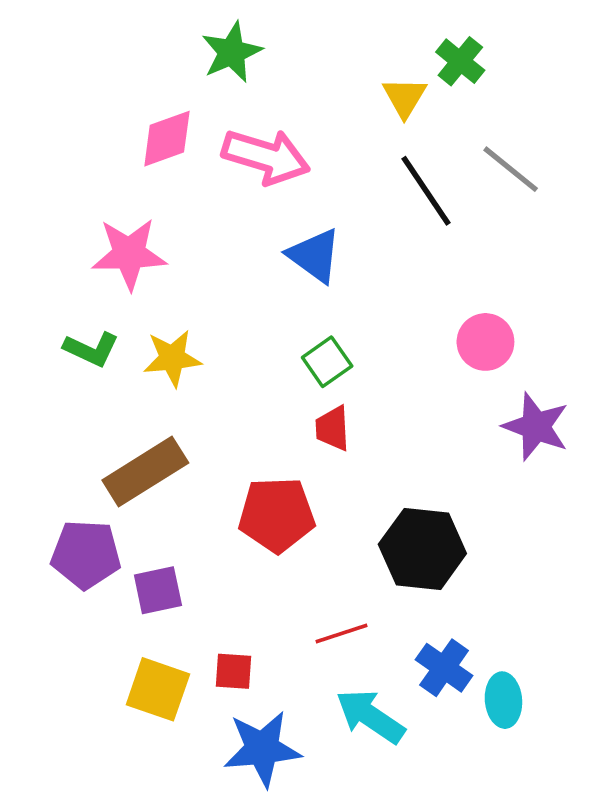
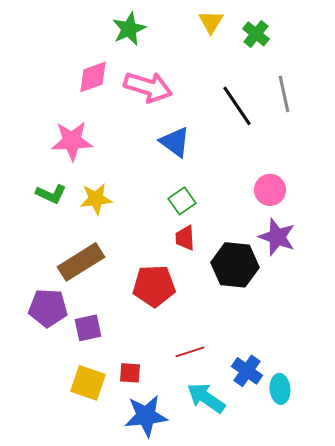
yellow triangle: (404, 97) -> (211, 22), moved
gray line: (511, 169) -> (284, 94), turned 39
purple star: (536, 427) -> (277, 237), moved
black hexagon: (422, 549) -> (235, 265), moved

